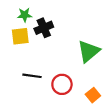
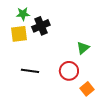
green triangle: (89, 51) -> (83, 48), size x0.6
red circle: (62, 84) -> (69, 71), moved

